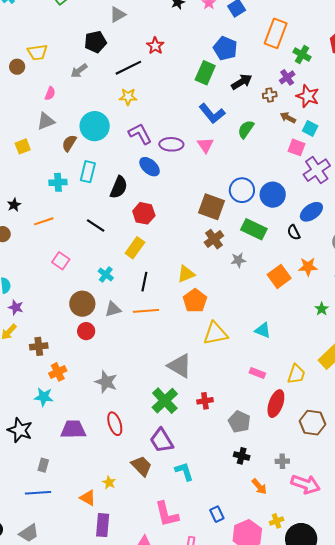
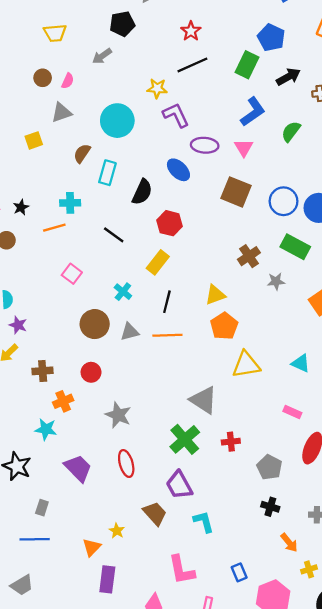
brown circle: (17, 67) -> (43, 78), moved
black line: (128, 68) -> (192, 65), moved
blue L-shape: (212, 113) -> (253, 112), turned -88
purple L-shape: (140, 134) -> (176, 115), moved
brown semicircle: (69, 143) -> (82, 153), moved
cyan cross: (58, 182) -> (70, 203), moved
brown square: (212, 207) -> (236, 192), moved
red circle: (86, 331) -> (91, 372), moved
purple trapezoid: (73, 429) -> (78, 468), turned 44
orange triangle: (88, 498) -> (92, 547), turned 42
yellow cross: (277, 521) -> (309, 569), moved

